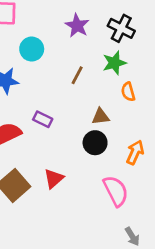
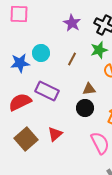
cyan circle: (32, 49) -> (41, 53), moved
purple rectangle: (43, 119) -> (47, 91), size x1.6

